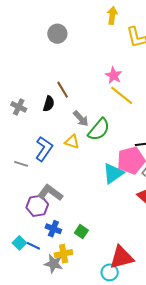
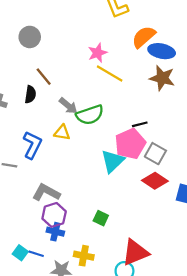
gray circle: (57, 34) -> (30, 37), moved
pink star: (114, 75) -> (97, 53), turned 30
green semicircle: (99, 129) -> (90, 115), turned 40
purple hexagon: (37, 206) -> (54, 215), moved
green square: (81, 232) -> (101, 218), moved
yellow cross: (64, 254) -> (84, 256), moved, turned 30

